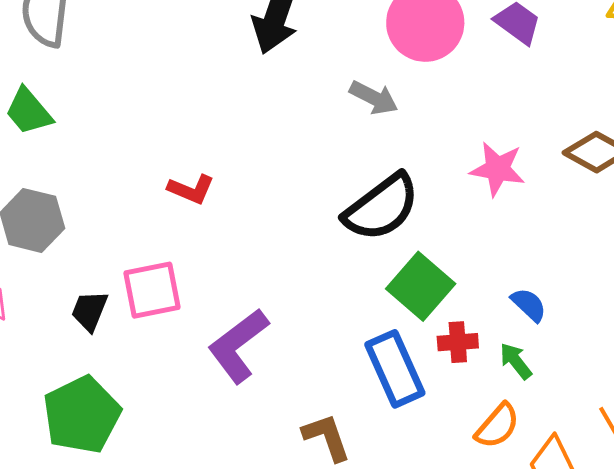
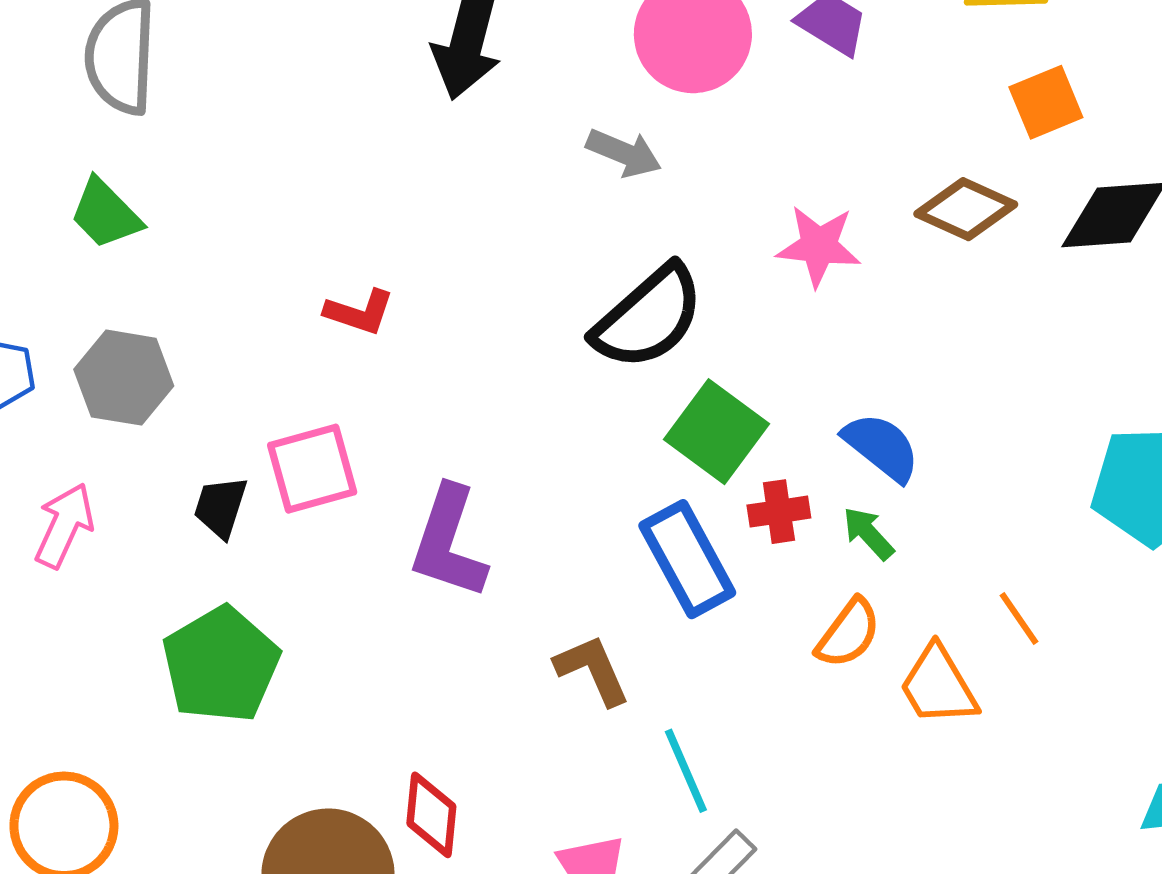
blue semicircle: (529, 305) -> (881, 447), size x1.4
purple L-shape: (238, 346) -> (449, 542), turned -30

